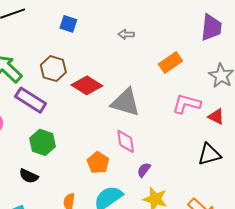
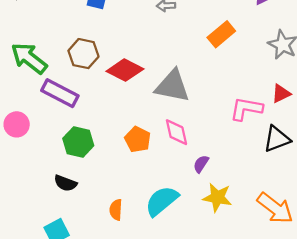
pink L-shape: (186, 104) -> (246, 109), moved
red triangle: (216, 117) -> (281, 94), turned -48
orange pentagon: (98, 163) -> (138, 139), moved

